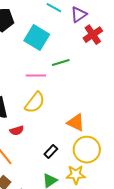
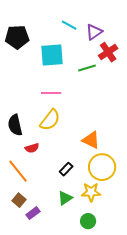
cyan square: (37, 38) -> (52, 55), turned -35
green line: (61, 63) -> (87, 68), moved

